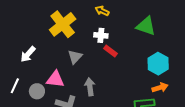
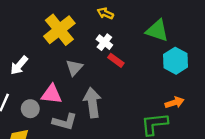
white cross: (101, 35) -> (104, 42), turned 32
cyan hexagon: (158, 64) -> (176, 61), moved
gray arrow: (90, 87) -> (92, 103), size x1.4

